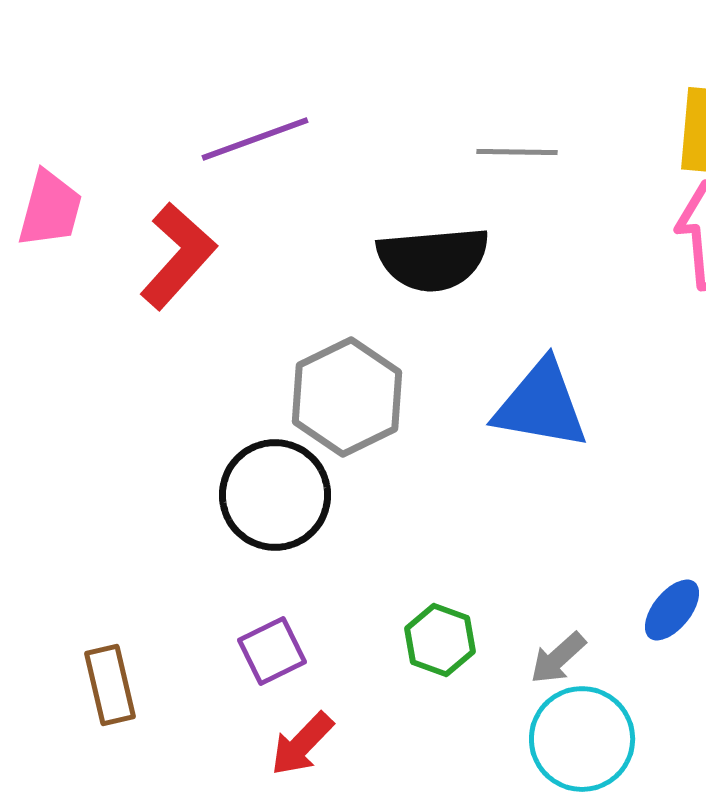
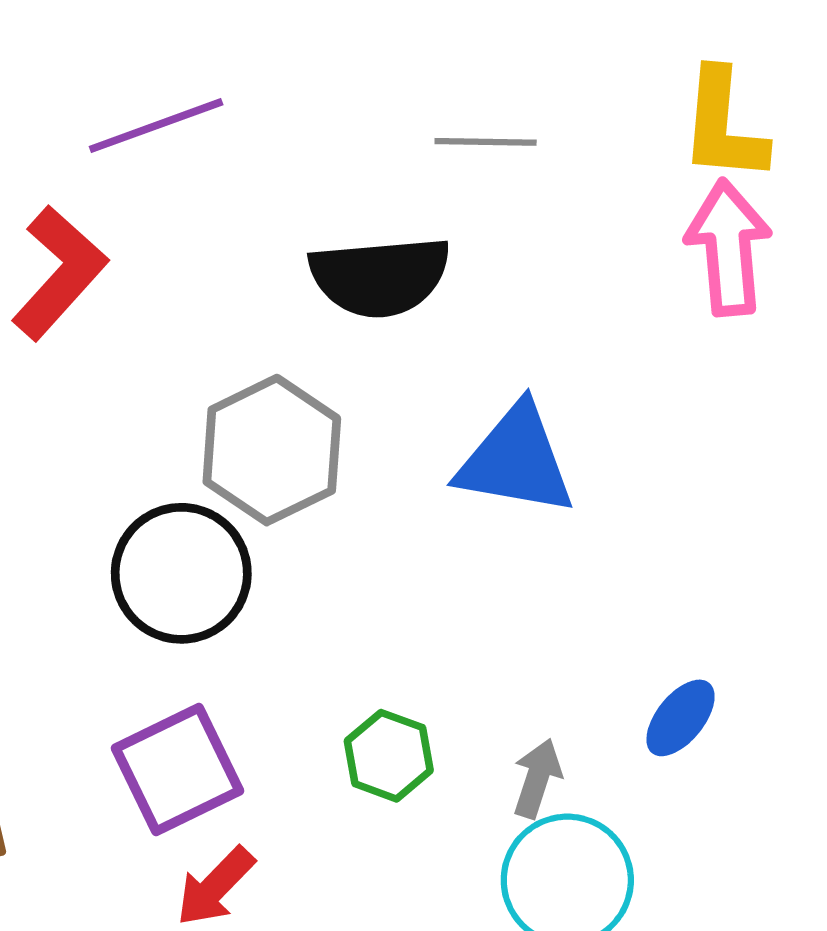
purple square: (272, 651) -> (177, 769), size x1.5
gray arrow: (558, 658) -> (537, 778), turned 150

